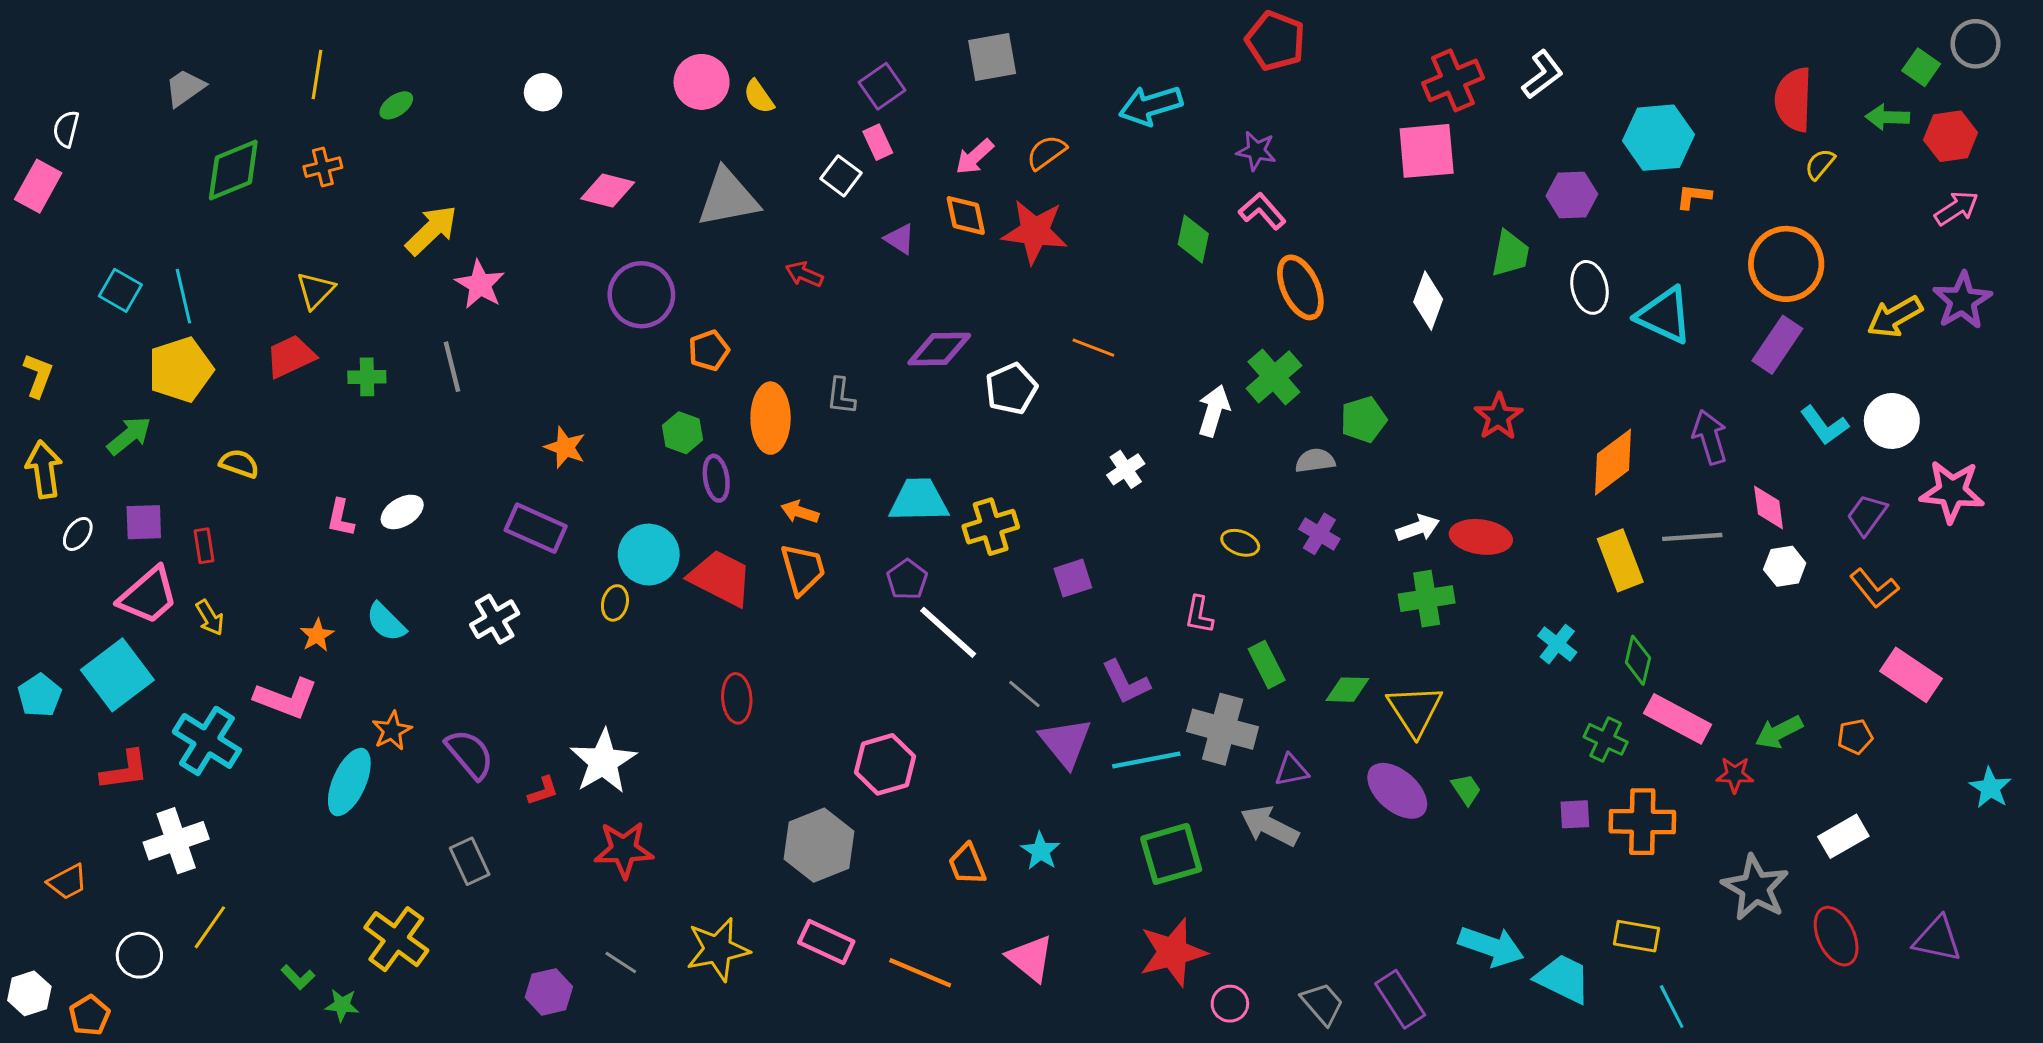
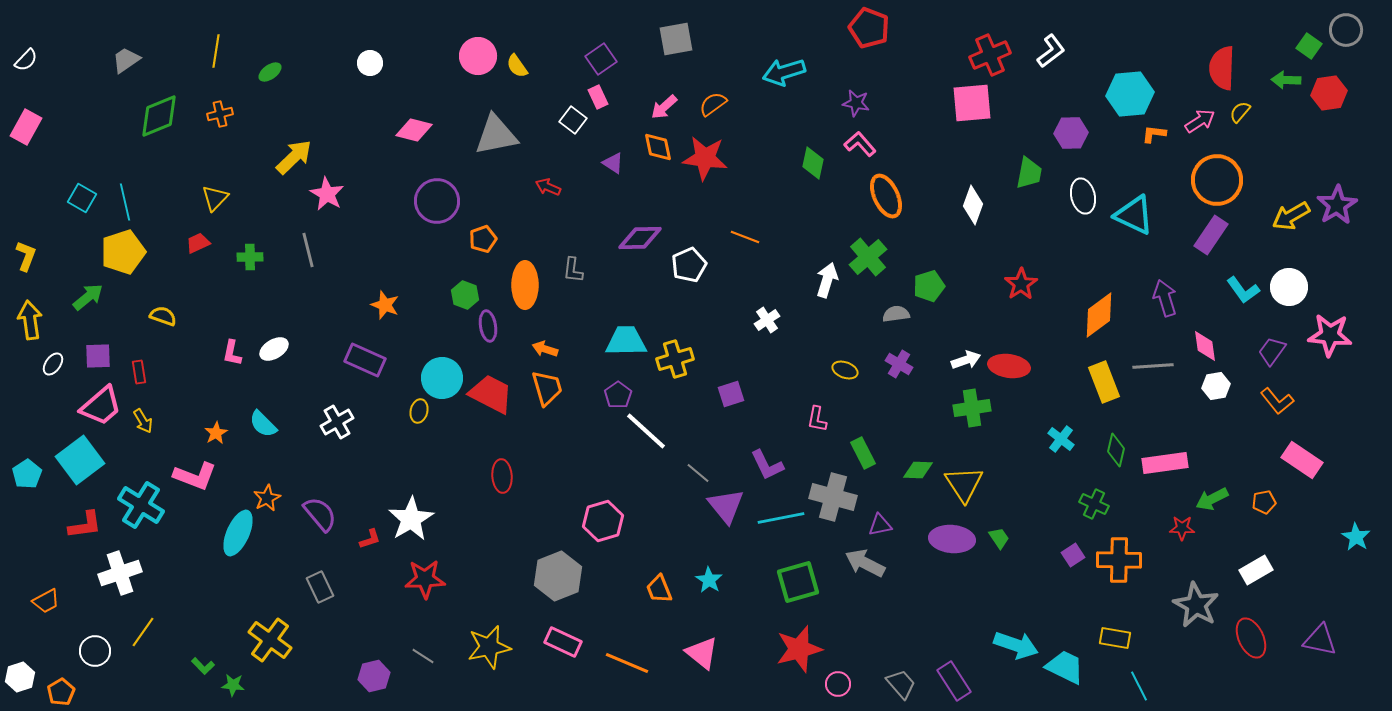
white semicircle: (66, 129) -> (26, 60), moved, turned -150
pink arrow: (1956, 208) -> (1200, 121), moved
red trapezoid: (291, 356) -> (198, 243), size x0.7
pink rectangle: (1678, 719) -> (1165, 463), moved, turned -36
purple ellipse: (1397, 791) -> (952, 539), turned -36
purple square: (1575, 814) -> (1073, 555), turned -30

